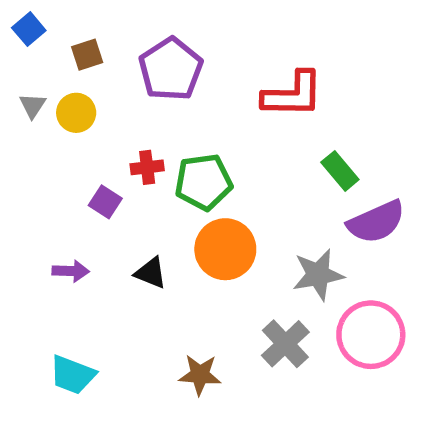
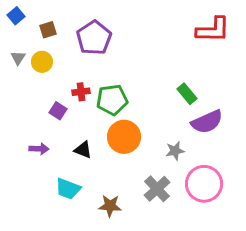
red L-shape: (293, 95) -> (213, 30), moved
gray star: (318, 275) -> (175, 151), size x0.7
cyan trapezoid: (73, 375) -> (68, 189), moved

